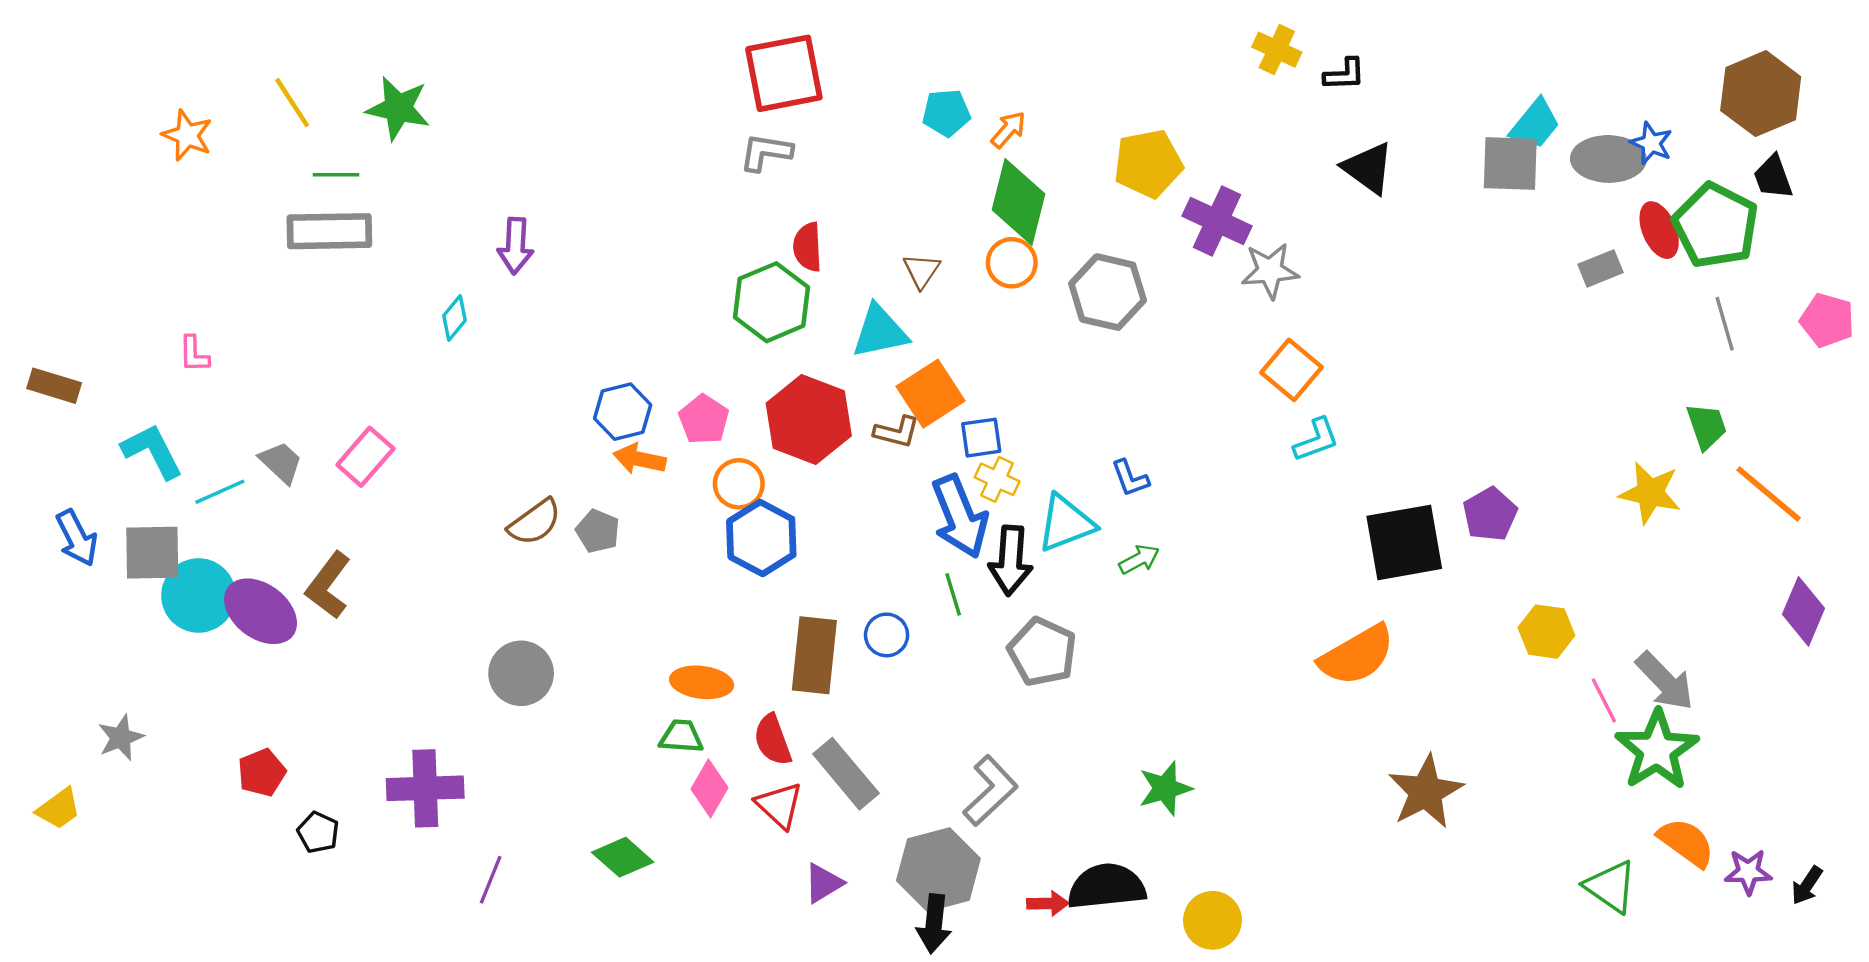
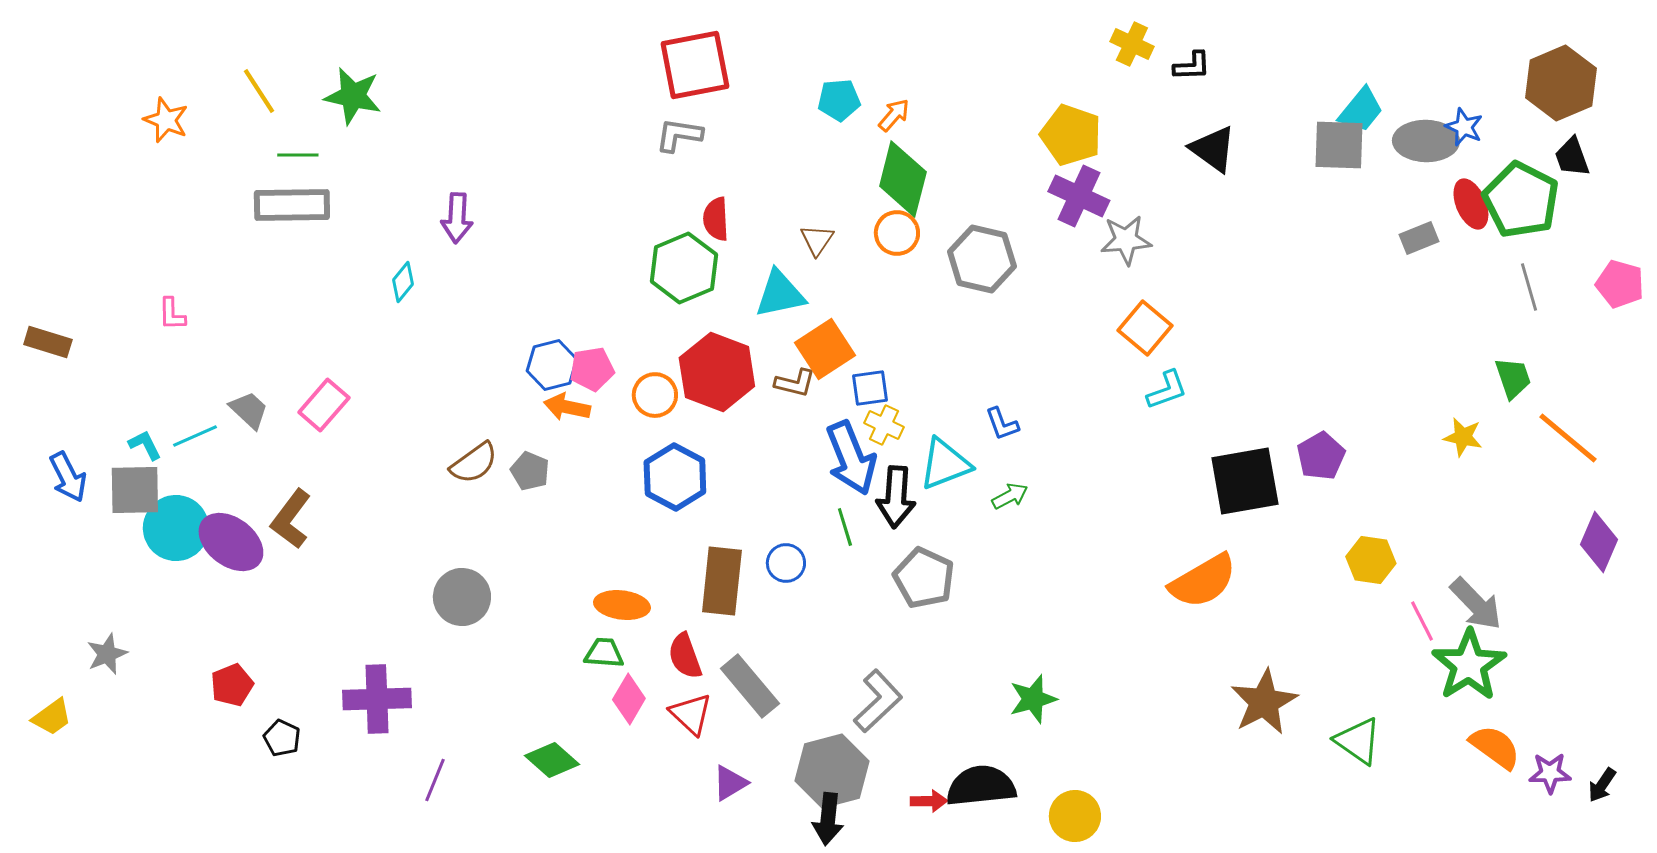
yellow pentagon: (1148, 163) -> (1071, 135), moved, turned 30
pink pentagon: (704, 420) -> (592, 369), moved, turned 30
cyan L-shape: (152, 451) -> (145, 445), moved, size x0.6
orange circle: (739, 484) -> (655, 395), moved
yellow star: (1650, 493) -> (1463, 437), size x0.7
green triangle: (1611, 886) -> (1358, 741), moved

